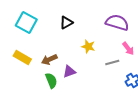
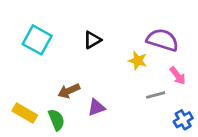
yellow star: (88, 47) -> (138, 61), moved
yellow rectangle: (22, 58) -> (25, 113), moved
green semicircle: (51, 81) -> (56, 120), moved

